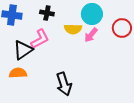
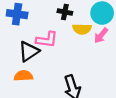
black cross: (47, 13) -> (65, 12), moved
pink L-shape: (40, 39) -> (47, 40), turned 35

